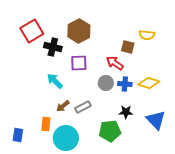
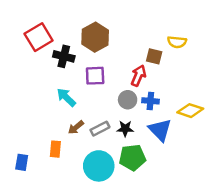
red arrow: (115, 63) -> (138, 76), turned 78
yellow diamond: (149, 83) -> (190, 111), moved
black star: (126, 112) -> (125, 129), moved
blue triangle: (156, 120) -> (160, 130), moved
cyan circle: (66, 138) -> (99, 166), moved

